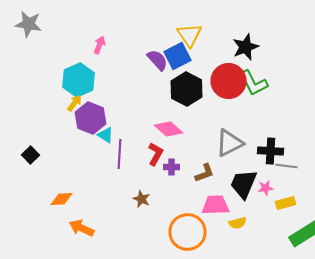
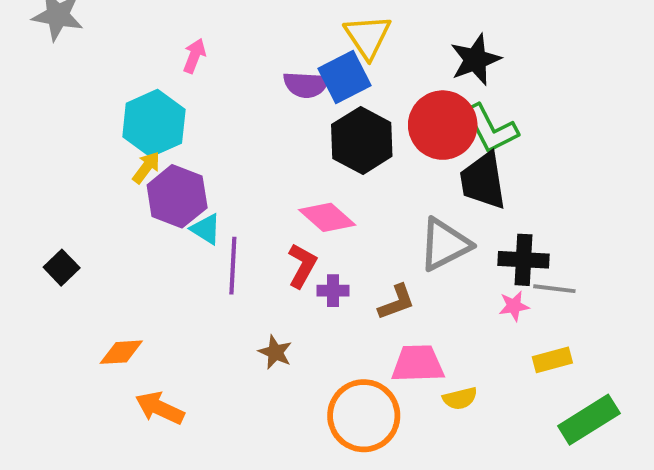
purple semicircle: (158, 60) -> (306, 85), turned 135
black trapezoid: (244, 184) -> (483, 181), moved, turned -32
pink star: (266, 188) -> (514, 306), moved

